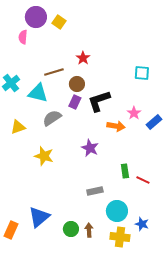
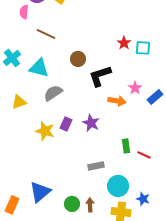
red star: (83, 58) -> (124, 43), moved
brown line: (54, 72) -> (46, 34), moved, turned 42
purple rectangle: (75, 102) -> (66, 124), moved

